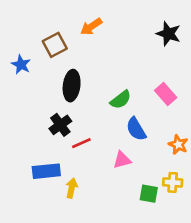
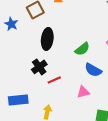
blue semicircle: (136, 129) -> (93, 70), turned -30
blue rectangle: (46, 171) -> (18, 100), moved

